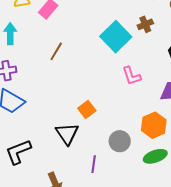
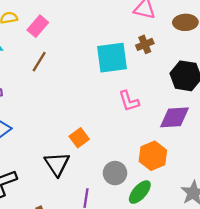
cyan square: (116, 37) -> (112, 58), turned 36
brown line: (56, 51) -> (39, 62), moved
green ellipse: (155, 156) -> (140, 192), moved, turned -30

